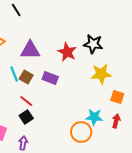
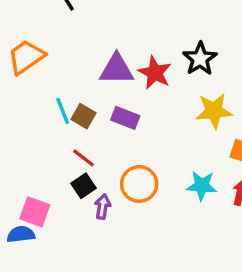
black star: (93, 44) -> (200, 59), turned 30
purple triangle: (30, 50) -> (117, 69), moved
orange circle: (81, 132) -> (139, 184), moved
purple arrow: (23, 143) -> (103, 207), moved

